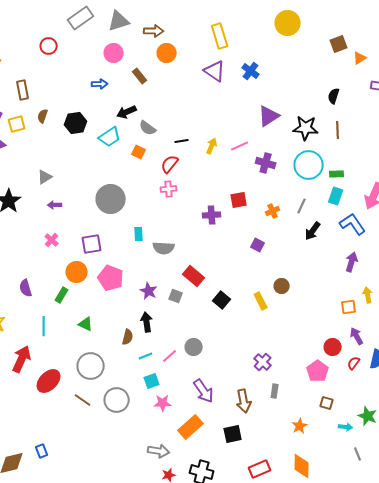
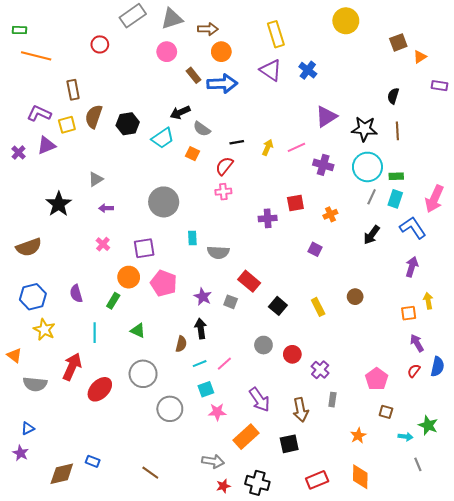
blue arrow: (100, 84) -> (222, 84), moved, size x1.8
brown semicircle: (43, 116) -> (94, 117), size x1.6
gray line: (302, 206) -> (372, 197), moved
brown circle: (282, 286) -> (355, 297), moved
gray circle: (194, 347) -> (263, 345), moved
red circle: (333, 347) -> (292, 354), moved
brown line: (83, 400) -> (150, 473), moved
blue rectangle: (42, 451) -> (93, 461), turned -48

